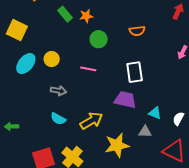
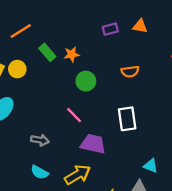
yellow circle: (52, 59) -> (17, 69), moved
pink line: (88, 69) -> (74, 115), turned 35
purple trapezoid: (125, 100) -> (93, 144), moved

